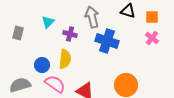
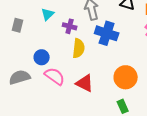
yellow semicircle: (65, 59) -> (79, 48), moved

